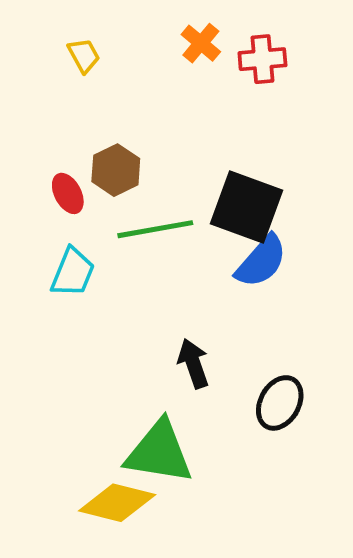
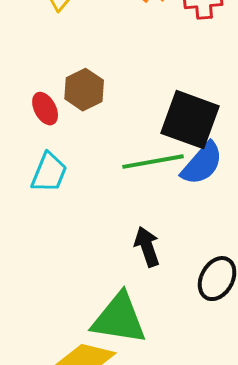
green line: (155, 229) -> (153, 162), moved

